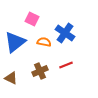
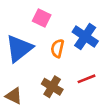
orange semicircle: (44, 42) -> (57, 48), turned -88
brown cross: (40, 71) -> (52, 87), turned -35

